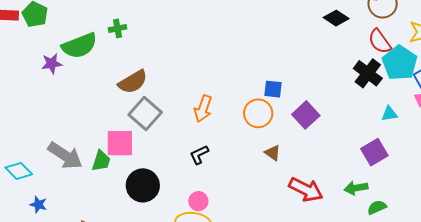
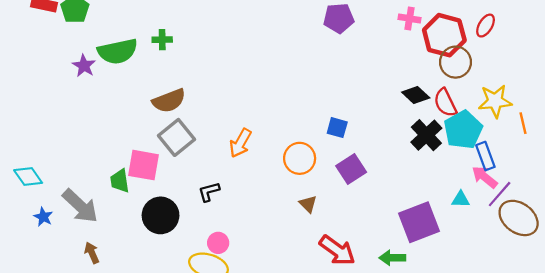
black diamond: (336, 18) -> (416, 95), moved
purple star: (52, 64) -> (84, 66), turned 30
blue square: (273, 89) -> (337, 128), moved
cyan triangle: (389, 114) -> (461, 199), moved
purple square: (374, 152) -> (419, 222), size x1.4
black L-shape: (199, 155) -> (209, 192), moved
gray arrow: (65, 156) -> (80, 206), moved
green trapezoid: (101, 161) -> (120, 181), turned 145

